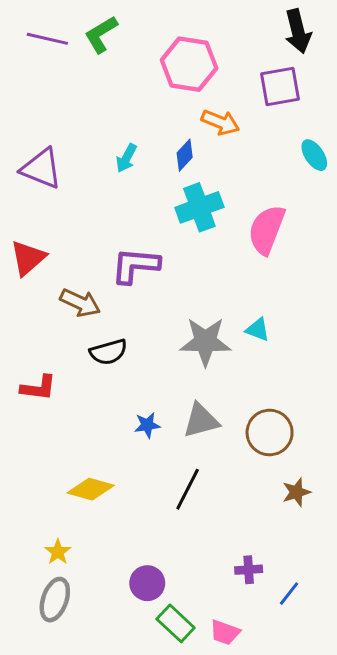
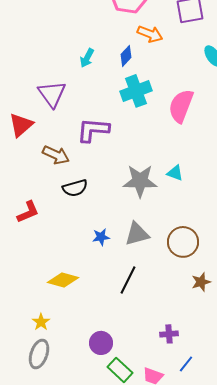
purple triangle: (41, 169) -> (52, 94), moved, turned 32
red L-shape: (38, 388) -> (28, 212), turned -30
blue line: (289, 594) -> (186, 364), moved

